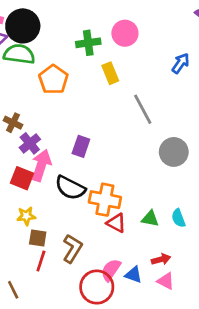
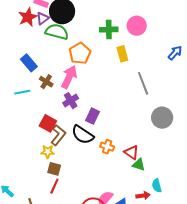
purple cross: (30, 143) -> (71, 101), moved
purple rectangle: (81, 146) -> (93, 116), moved
pink arrow: (41, 165) -> (69, 77), moved
orange cross: (105, 200) -> (107, 147), size x0.6
cyan semicircle: (178, 218) -> (157, 186), moved
red triangle: (116, 223) -> (131, 152), moved
brown L-shape: (72, 248) -> (58, 135), moved

